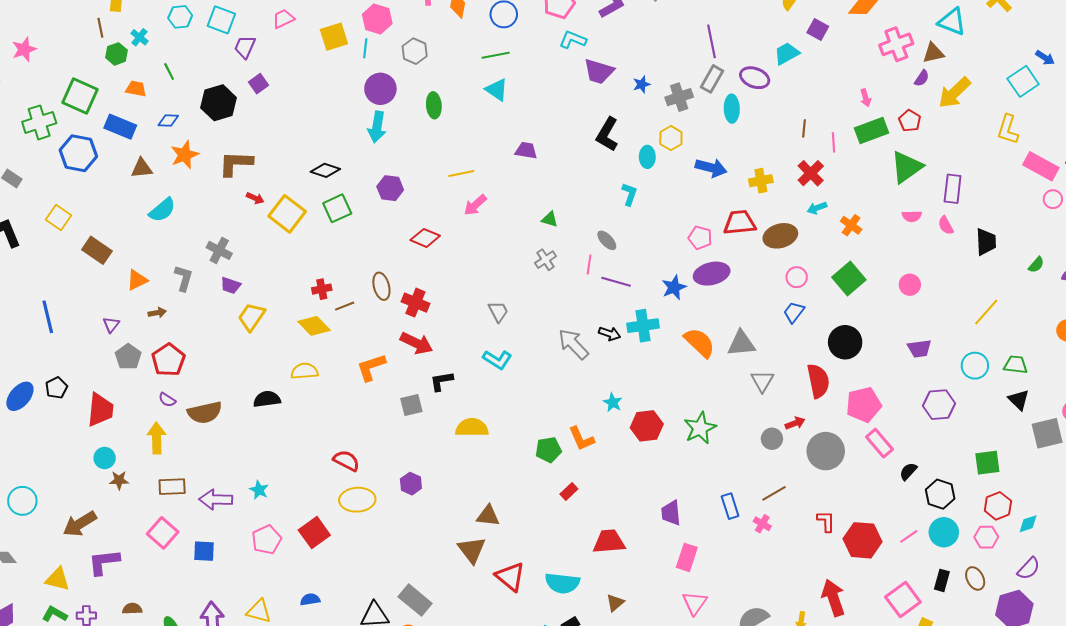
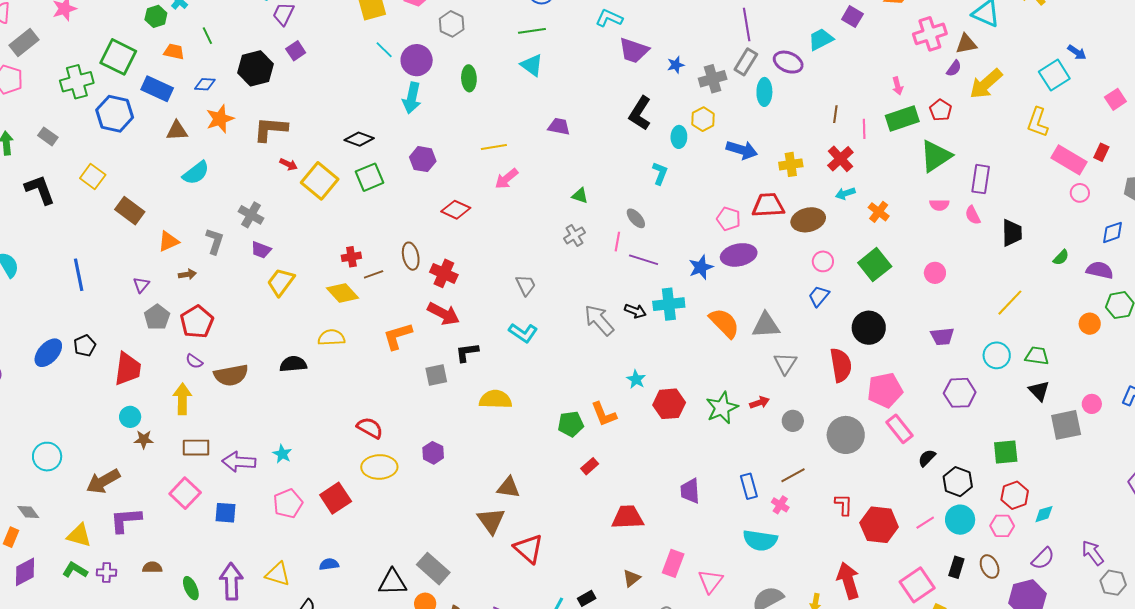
cyan line: (365, 48) -> (384, 50), moved, turned -54
red arrow: (795, 423) -> (760, 403), moved
pink rectangle: (687, 557) -> (673, 563), moved
cyan semicircle: (562, 583) -> (760, 540), moved

